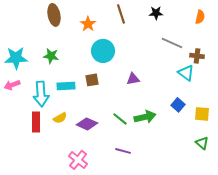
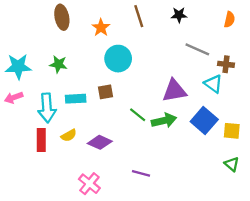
purple triangle: (133, 79) -> (174, 91), moved, size x1.6
blue square: (178, 105) -> (204, 121), size x1.6
green arrow: (145, 117) -> (164, 121), moved
green line: (120, 119) -> (138, 115), moved

